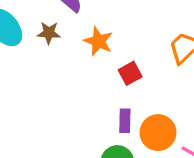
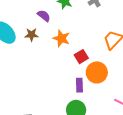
orange circle: (158, 133) -> (97, 72), moved

